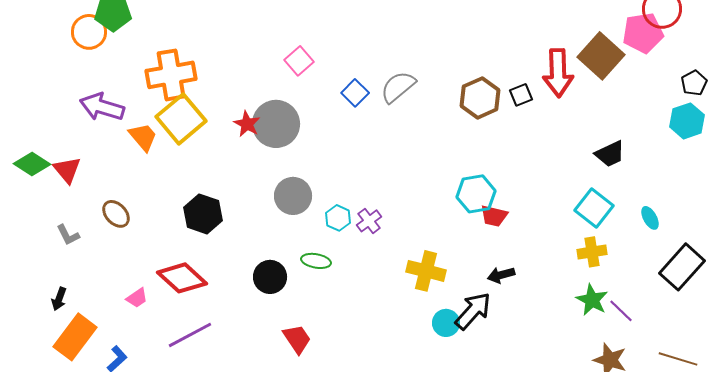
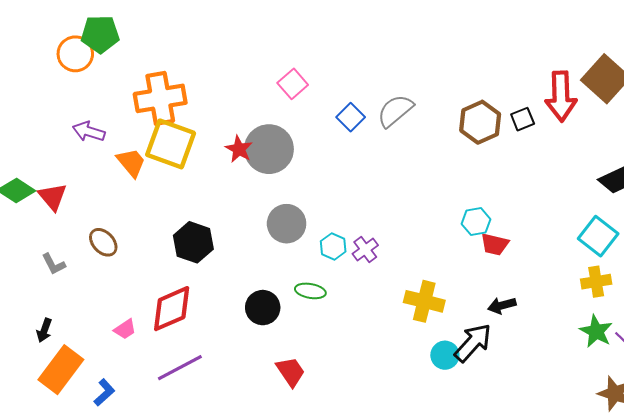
purple arrow: (102, 107) -> (89, 132), size x0.7
yellow square: (181, 119) -> (171, 144), turned -30
cyan hexagon: (476, 194) -> (476, 222), size x0.7
red diamond: (182, 278) -> (172, 309), turned -66

